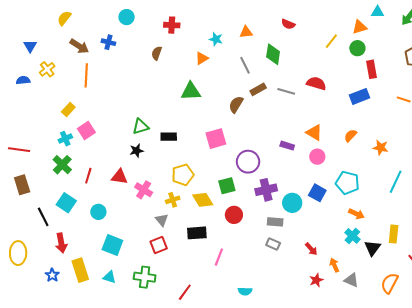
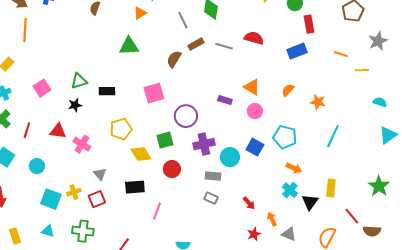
pink square: (86, 131) -> (42, 88), moved
yellow cross: (173, 200) -> (74, 192), moved
yellow rectangle: (80, 270) -> (15, 236), moved, size x0.7

